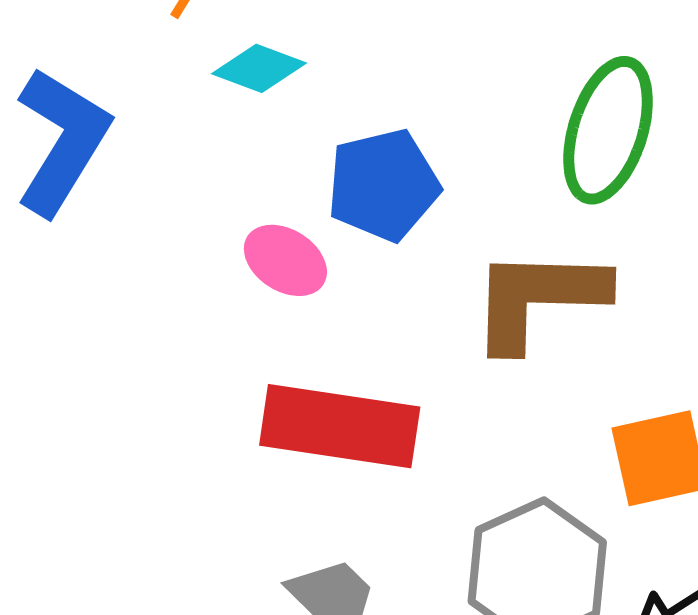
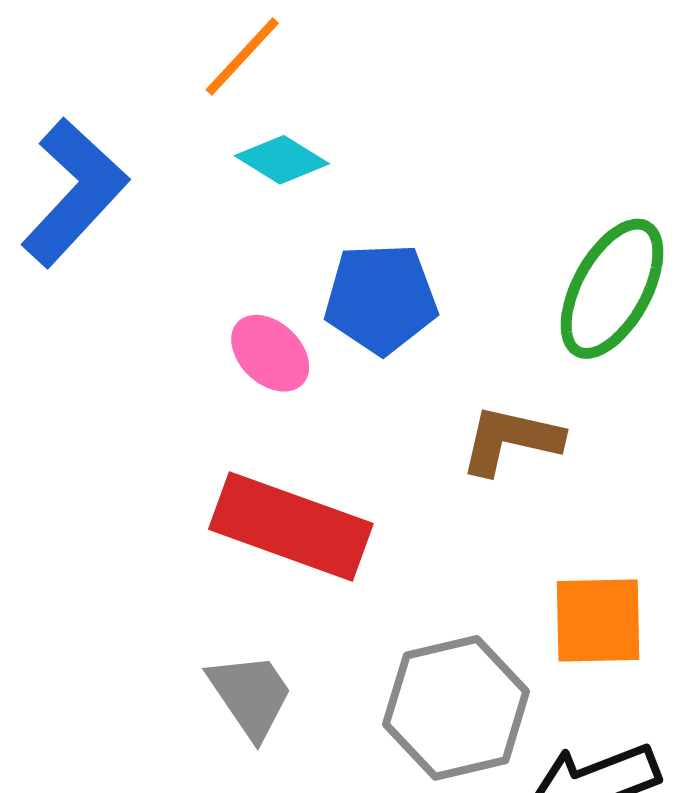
brown L-shape: (538, 298) -> (511, 440), size x0.7

